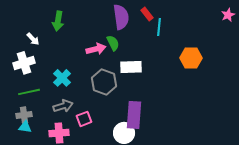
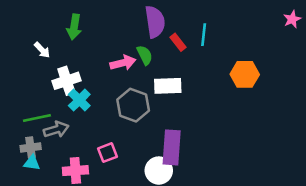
red rectangle: (147, 14) -> (178, 42), moved
white cross: (24, 63) -> (66, 81), moved
gray arrow: (63, 106) -> (56, 130), moved

